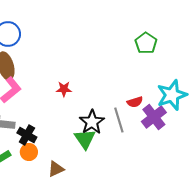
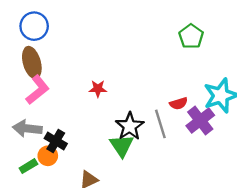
orange circle: (29, 152) -> (48, 156), moved

